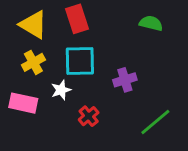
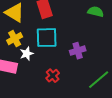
white star: (61, 90) -> (27, 54), moved

